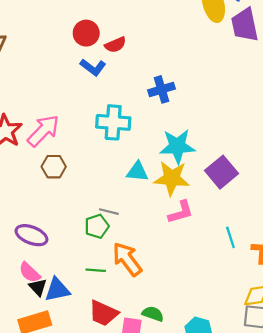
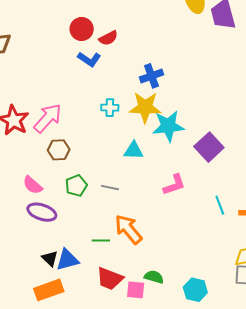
cyan cross: (113, 122) -> (110, 108), size x0.6
yellow star: (172, 178) -> (145, 107), moved
green pentagon: (97, 226) -> (76, 186), moved
pink semicircle: (30, 272) -> (33, 185), moved

